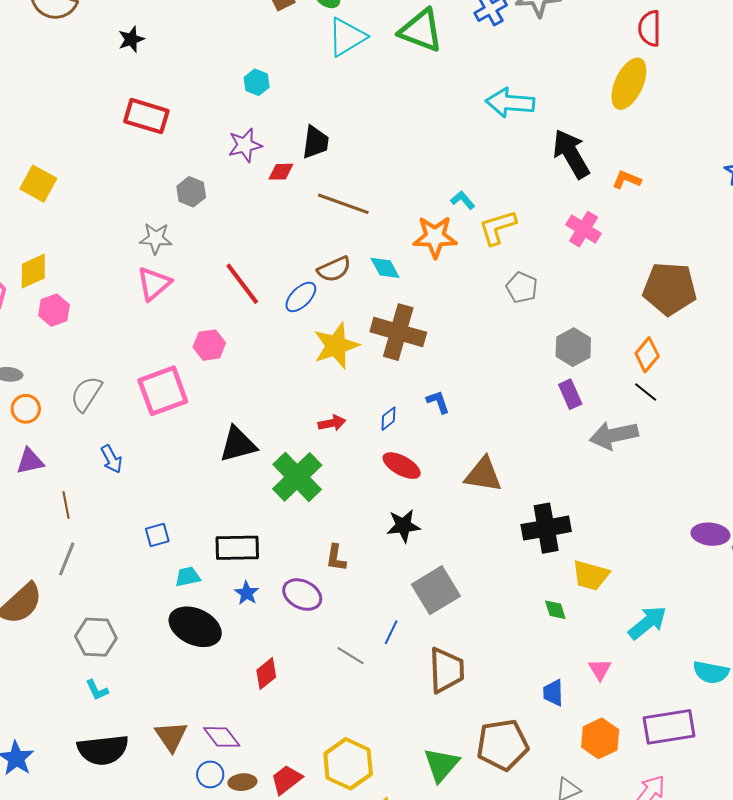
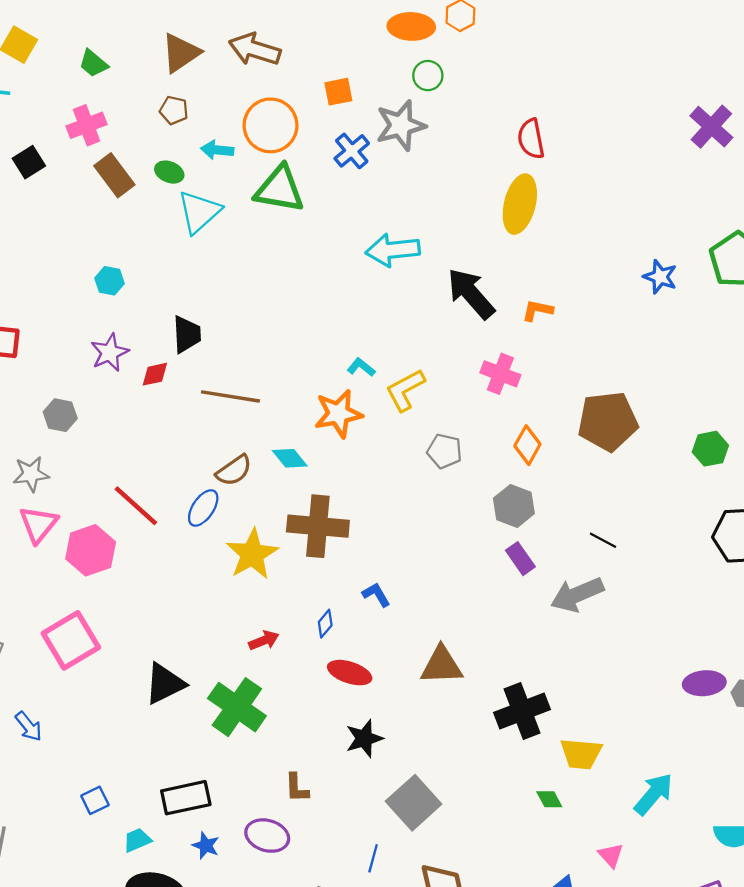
pink hexagon: (209, 345) -> (91, 550), moved, size x1.4
orange diamond: (647, 355) -> (527, 445), moved

